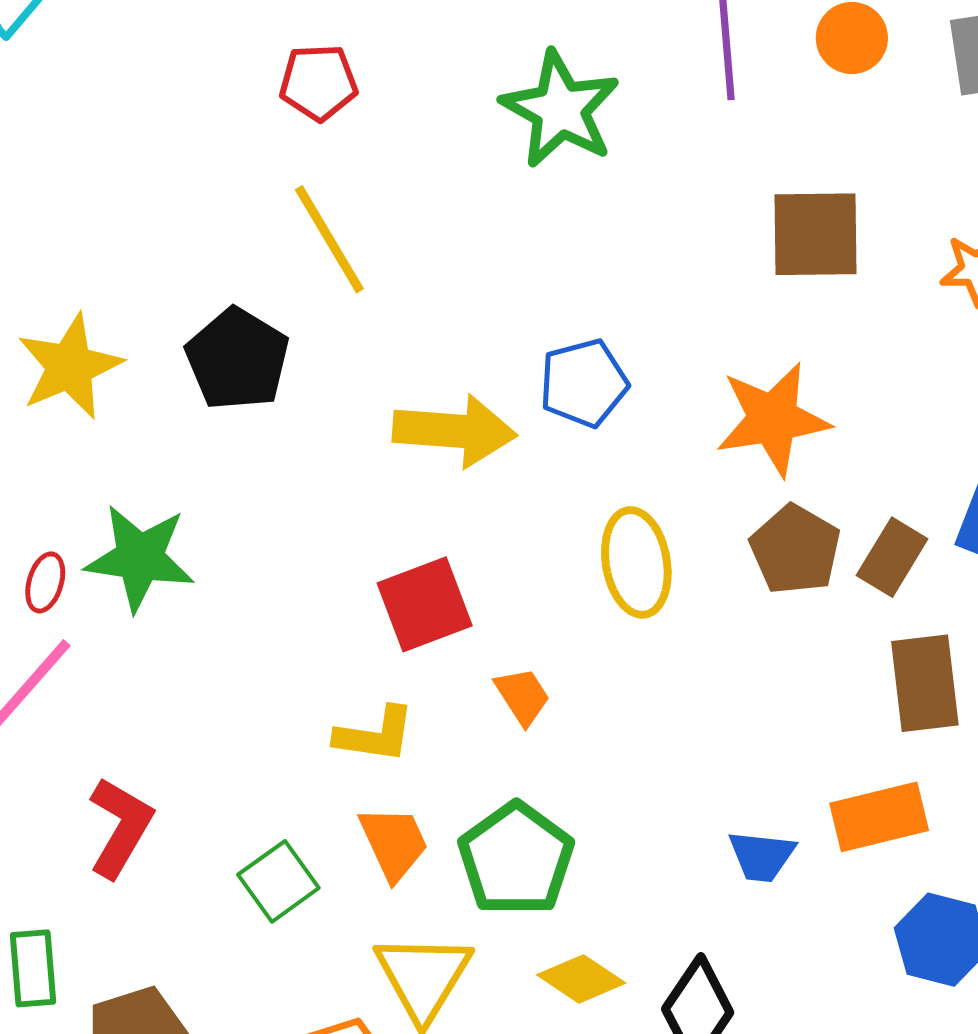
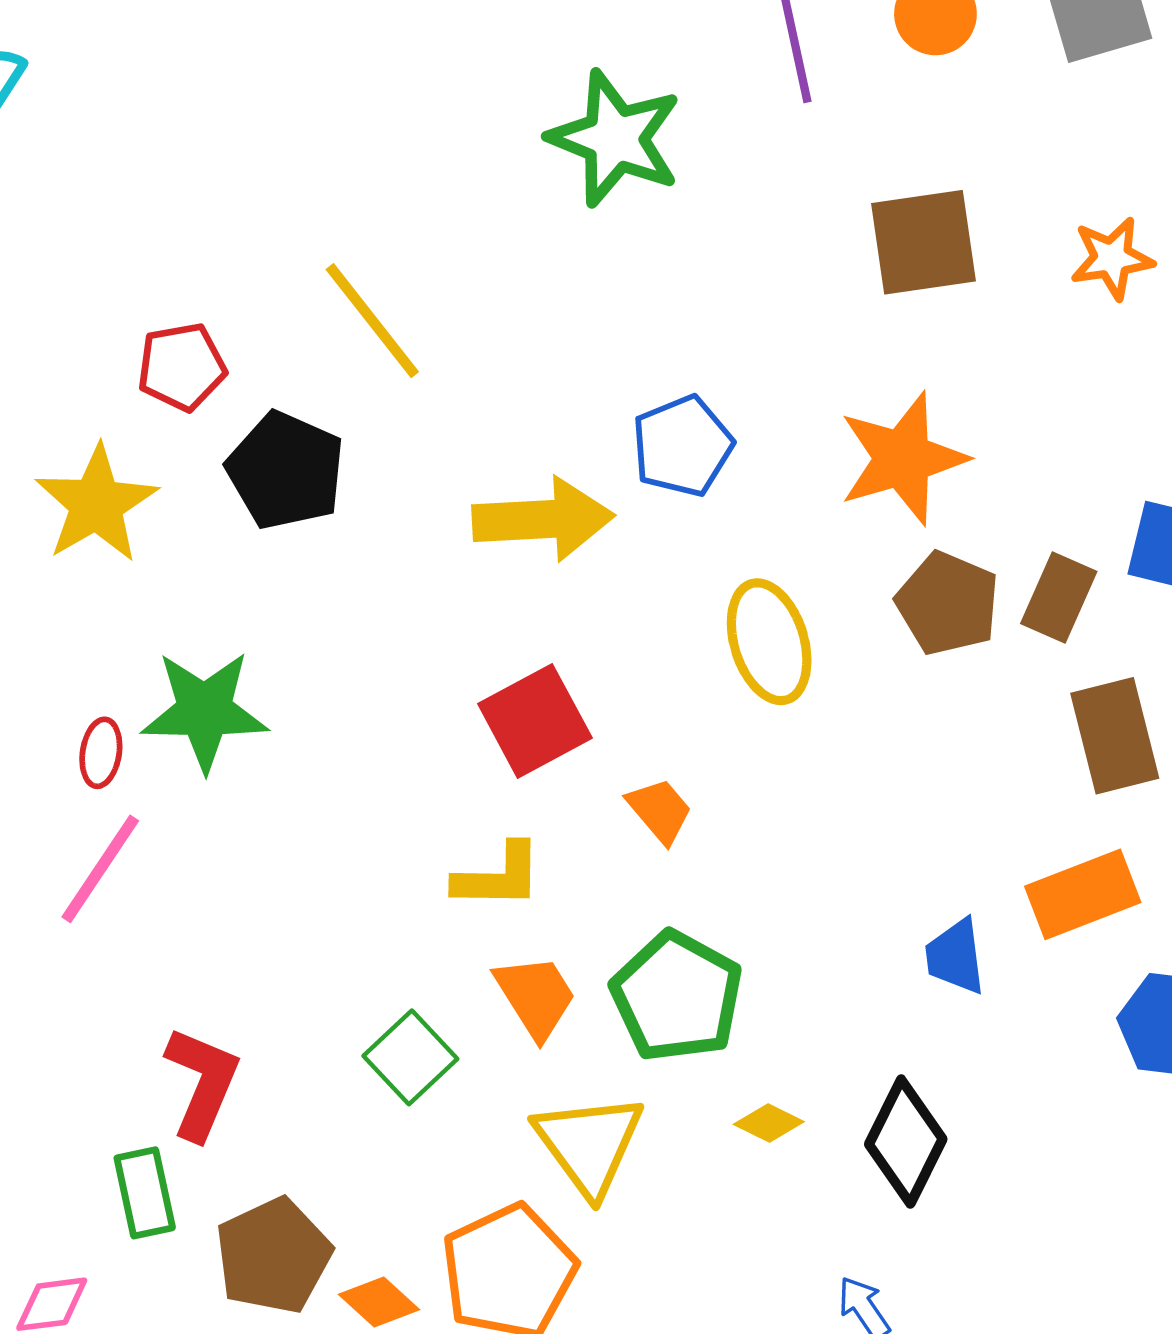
red pentagon: (318, 82) -> (182, 367), moved
red L-shape: (120, 827) -> (202, 1083), moved
blue trapezoid: (762, 856) -> (955, 957), turned 84
yellow diamond: (581, 979) -> (769, 1123), size x0.7

